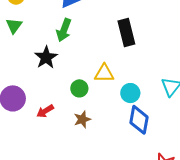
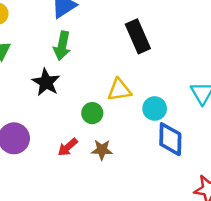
red arrow: (45, 111) -> (68, 147), moved
brown star: (82, 119) -> (102, 150), turned 30

